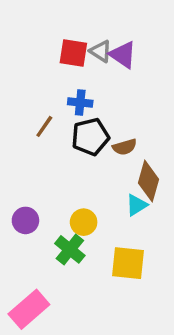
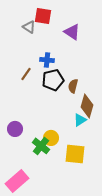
gray triangle: (101, 51) -> (29, 27), moved
red square: (73, 53) -> (43, 16), moved
brown semicircle: (125, 147) -> (73, 86), turned 120
yellow circle: (84, 222) -> (51, 138), moved

